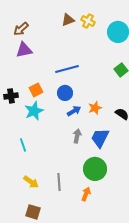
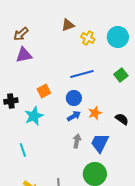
yellow cross: (88, 21) -> (88, 38), moved
blue line: (67, 69) -> (82, 74), moved
orange square: (36, 90) -> (44, 91), moved
blue circle: (65, 93) -> (74, 98), moved

